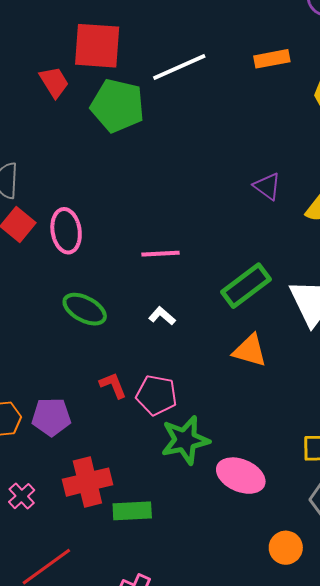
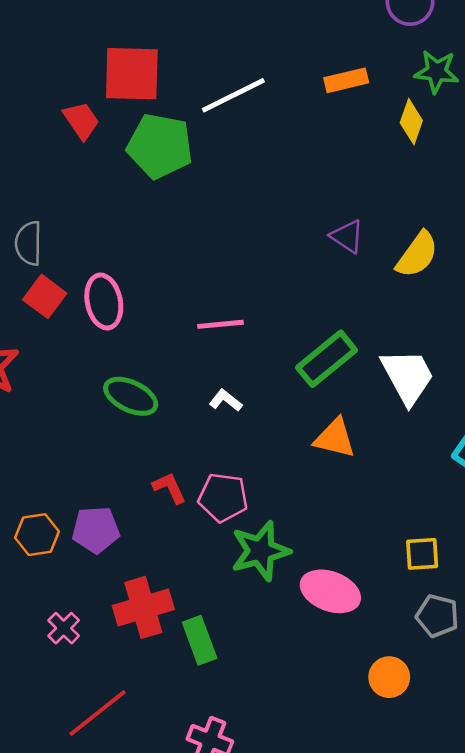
green rectangle: (132, 511) -> (200, 640), turned 75

